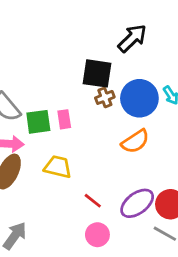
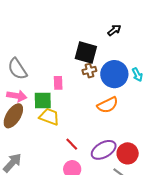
black arrow: (132, 38) -> (114, 30), size x0.6
green square: (38, 122) -> (43, 100), moved

